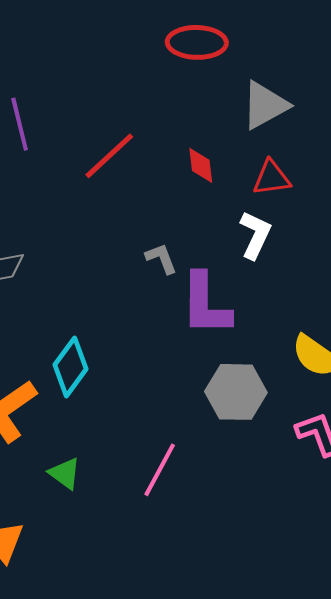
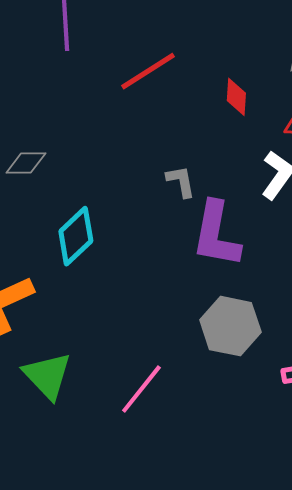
cyan diamond: (71, 367) -> (76, 236), moved
green triangle: (65, 473) -> (47, 376), size x1.5

